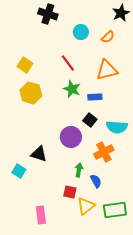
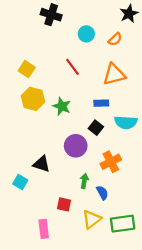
green star: (72, 89) -> (62, 106), moved
cyan semicircle: (117, 127) -> (126, 122), moved
red square: (70, 192) -> (64, 204), moved

